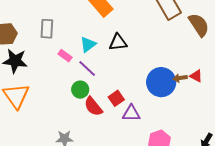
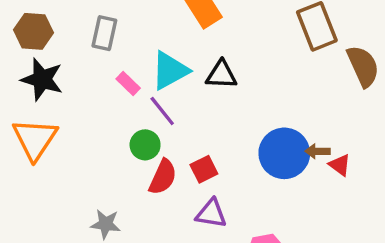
cyan triangle: (88, 45) -> (170, 71), size x1.4
red triangle: (196, 76) -> (340, 165), moved
red semicircle: (93, 106) -> (163, 177), turned -125
purple triangle: (131, 113) -> (211, 214), moved

